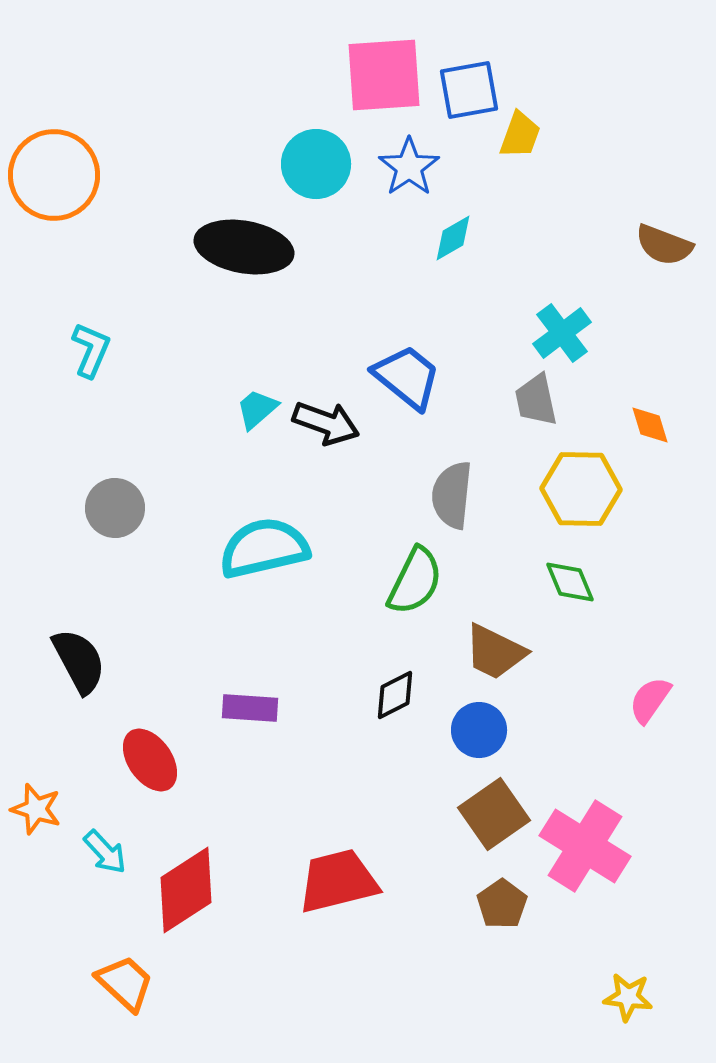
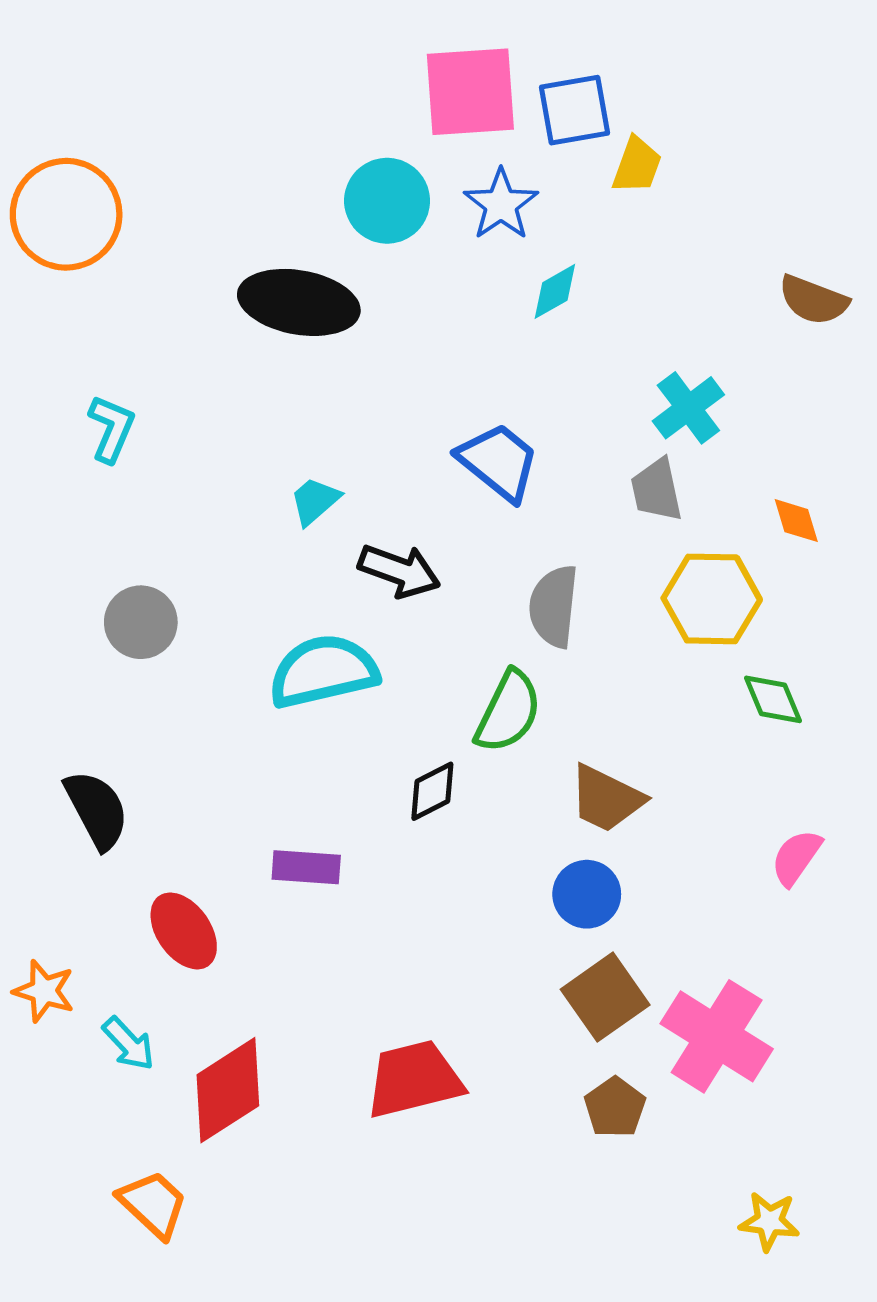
black arrow: (326, 423) -> (399, 571), moved
green diamond: (570, 582) -> (773, 699), moved
black diamond: (395, 695) -> (432, 791), moved

